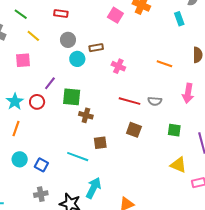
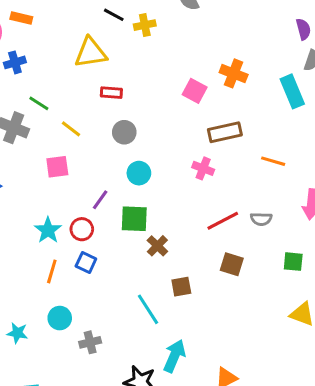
green line: (21, 14) -> (39, 103), moved
cyan rectangle: (179, 19) -> (292, 91), size x1.5
brown rectangle: (96, 48) -> (225, 132), moved, size x1.5
cyan circle: (77, 59) -> (139, 173), moved
red line: (130, 101) -> (223, 221), turned -40
brown cross: (86, 115) -> (157, 246), turned 32
cyan line: (78, 157) -> (148, 309), turned 40
blue square: (41, 165) -> (86, 263), moved
gray cross: (41, 194) -> (90, 342), moved

